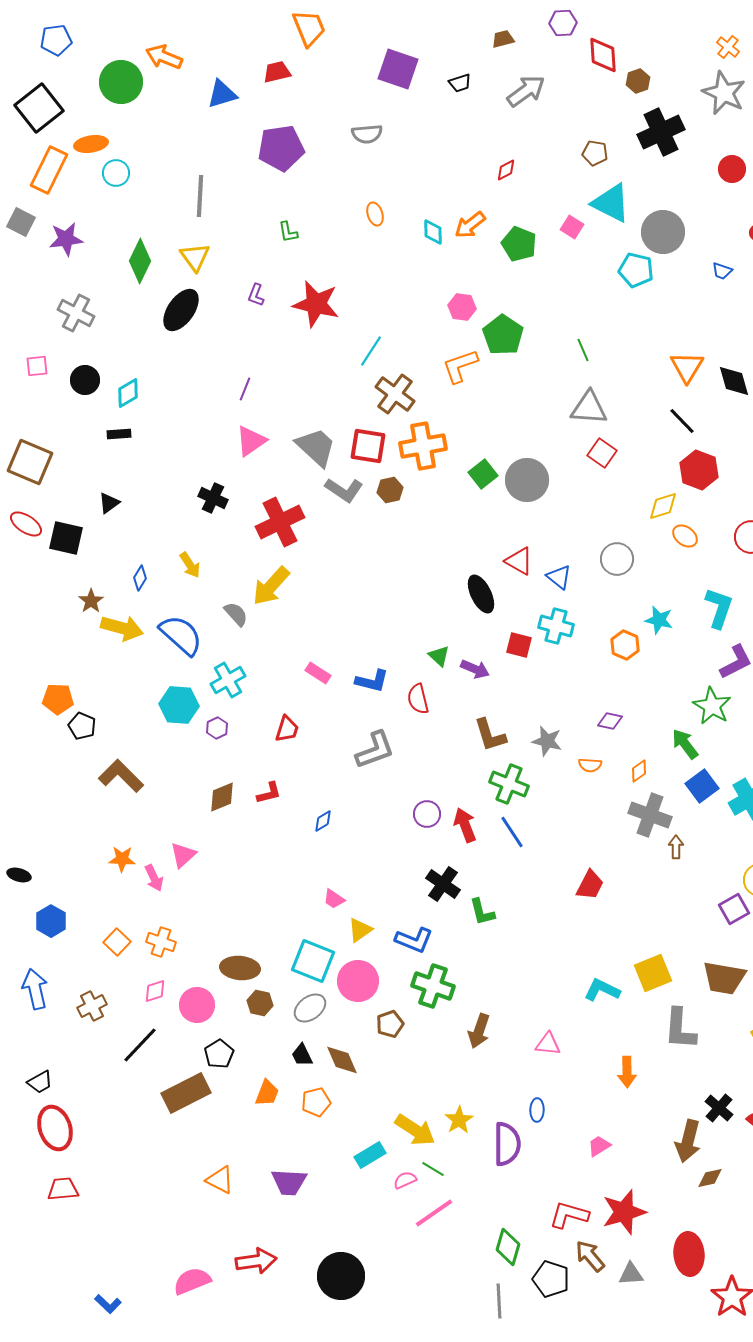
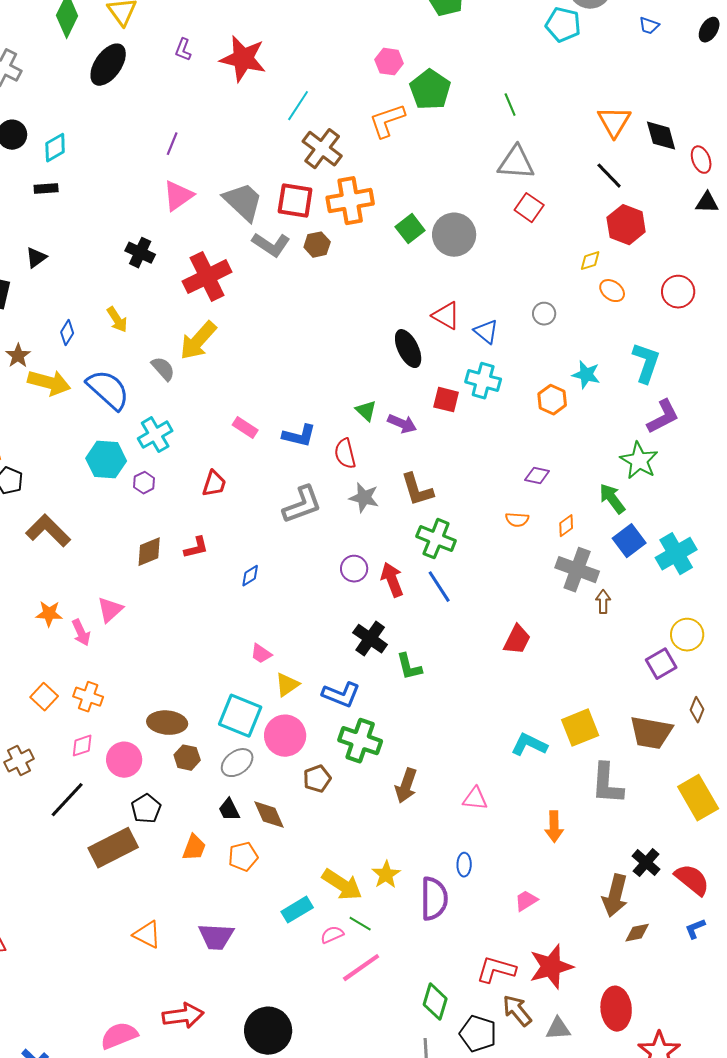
yellow diamond: (663, 506) -> (590, 261), size x0.7
gray circle: (617, 559) -> (544, 314), size x0.7
gray star: (547, 741) -> (364, 498), moved

